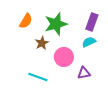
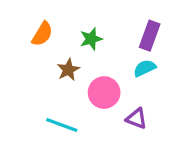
green star: (56, 24) -> (91, 39), size x0.6
purple triangle: (84, 73) -> (137, 119), turned 32

